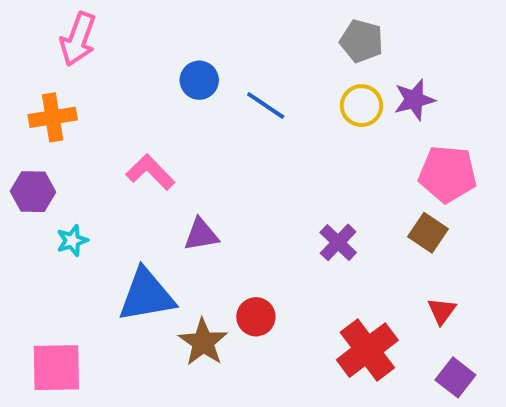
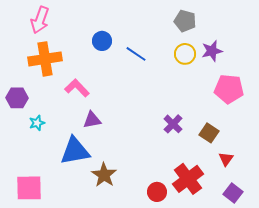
orange cross: (53, 117) -> (45, 59), moved, size x1.4
brown square: (428, 233) -> (209, 133), moved
purple triangle: (201, 235) -> (92, 120), moved
red circle: (256, 317) -> (157, 192), moved

